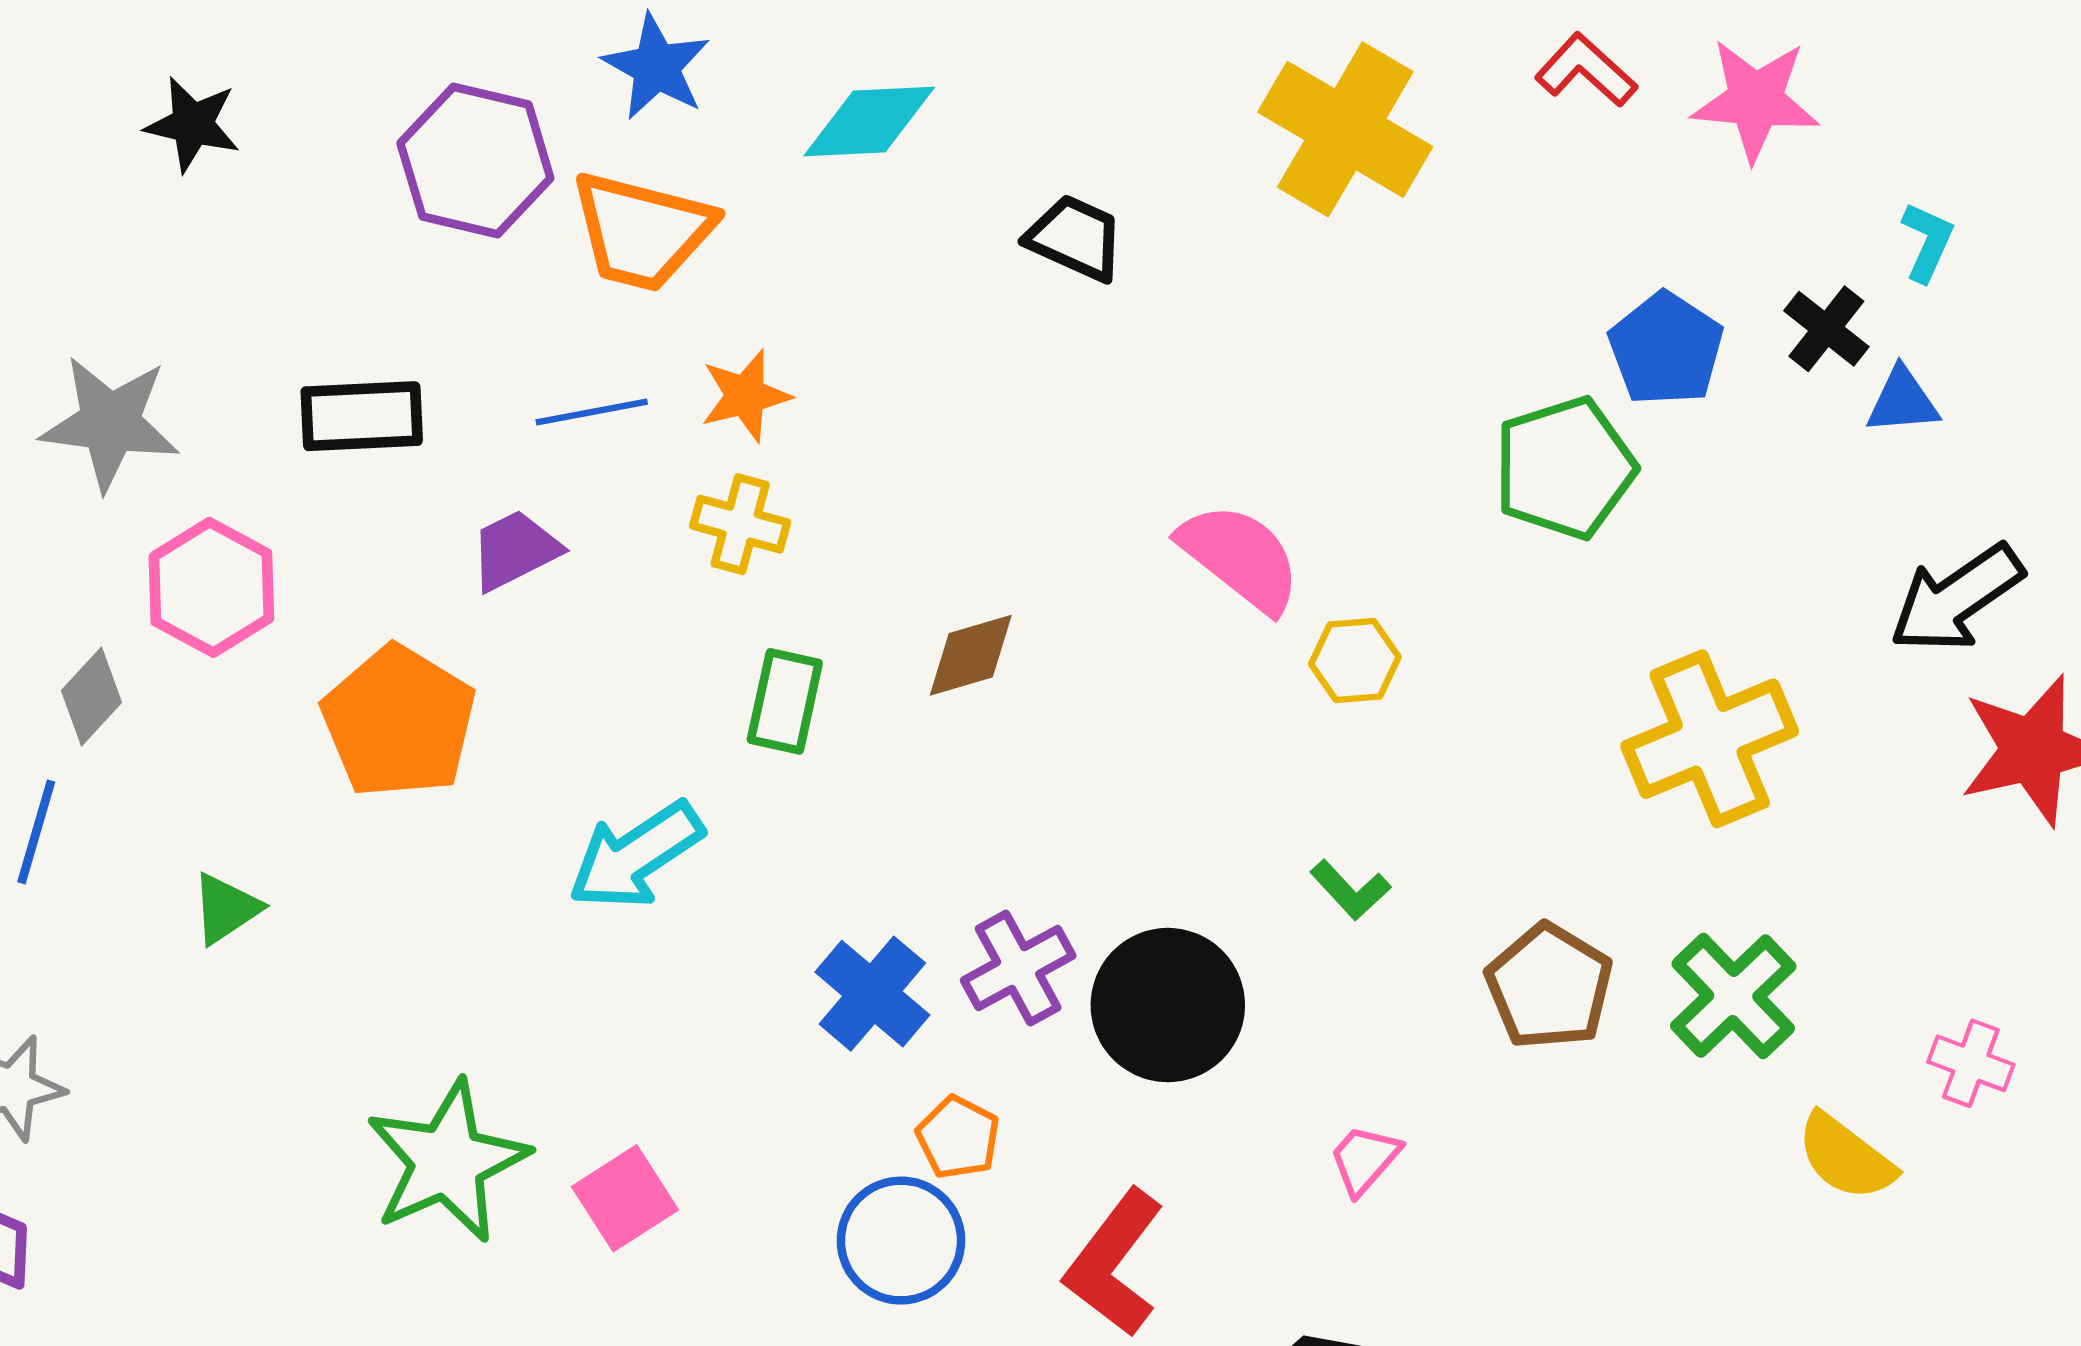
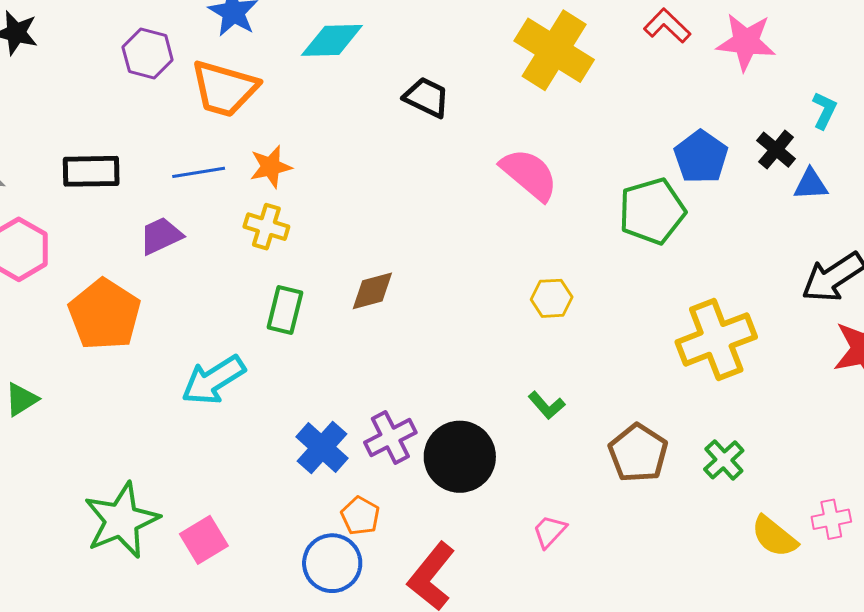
purple hexagon: (475, 161) -> (148, 53), size x0.7
pink semicircle: (1240, 557) -> (529, 174), moved
green cross: (1733, 996) -> (724, 460), size x0.7
pink cross: (1971, 1063) -> (831, 519), moved, turned -33

